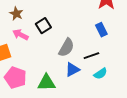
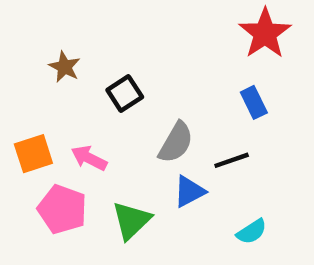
pink arrow: (20, 35) -> (89, 158), moved
cyan semicircle: (100, 74) -> (252, 232), moved
green triangle: (46, 83) -> (131, 220), turned -42

